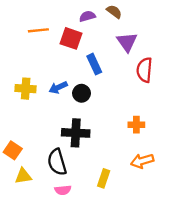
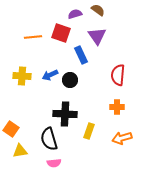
orange line: (38, 30) -> (33, 37), moved
purple triangle: (127, 42) -> (97, 36), moved
red semicircle: (144, 70) -> (118, 75), moved
yellow rectangle: (104, 178) -> (89, 131), moved

